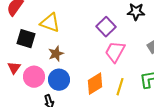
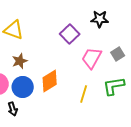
pink trapezoid: (115, 52) -> (92, 58), moved
orange diamond: (95, 84) -> (50, 81), moved

